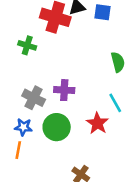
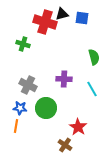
purple cross: (64, 90) -> (64, 79), moved
red star: (97, 123) -> (78, 127), moved

